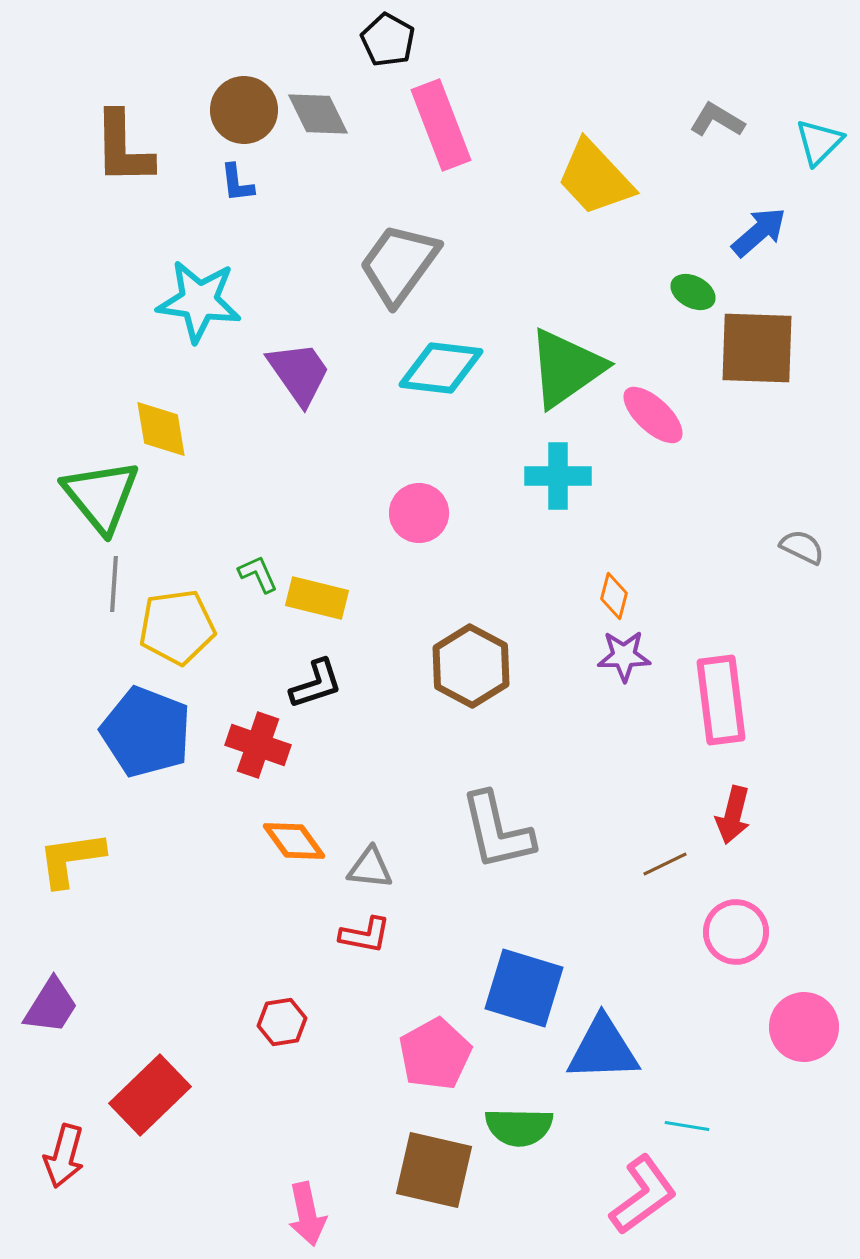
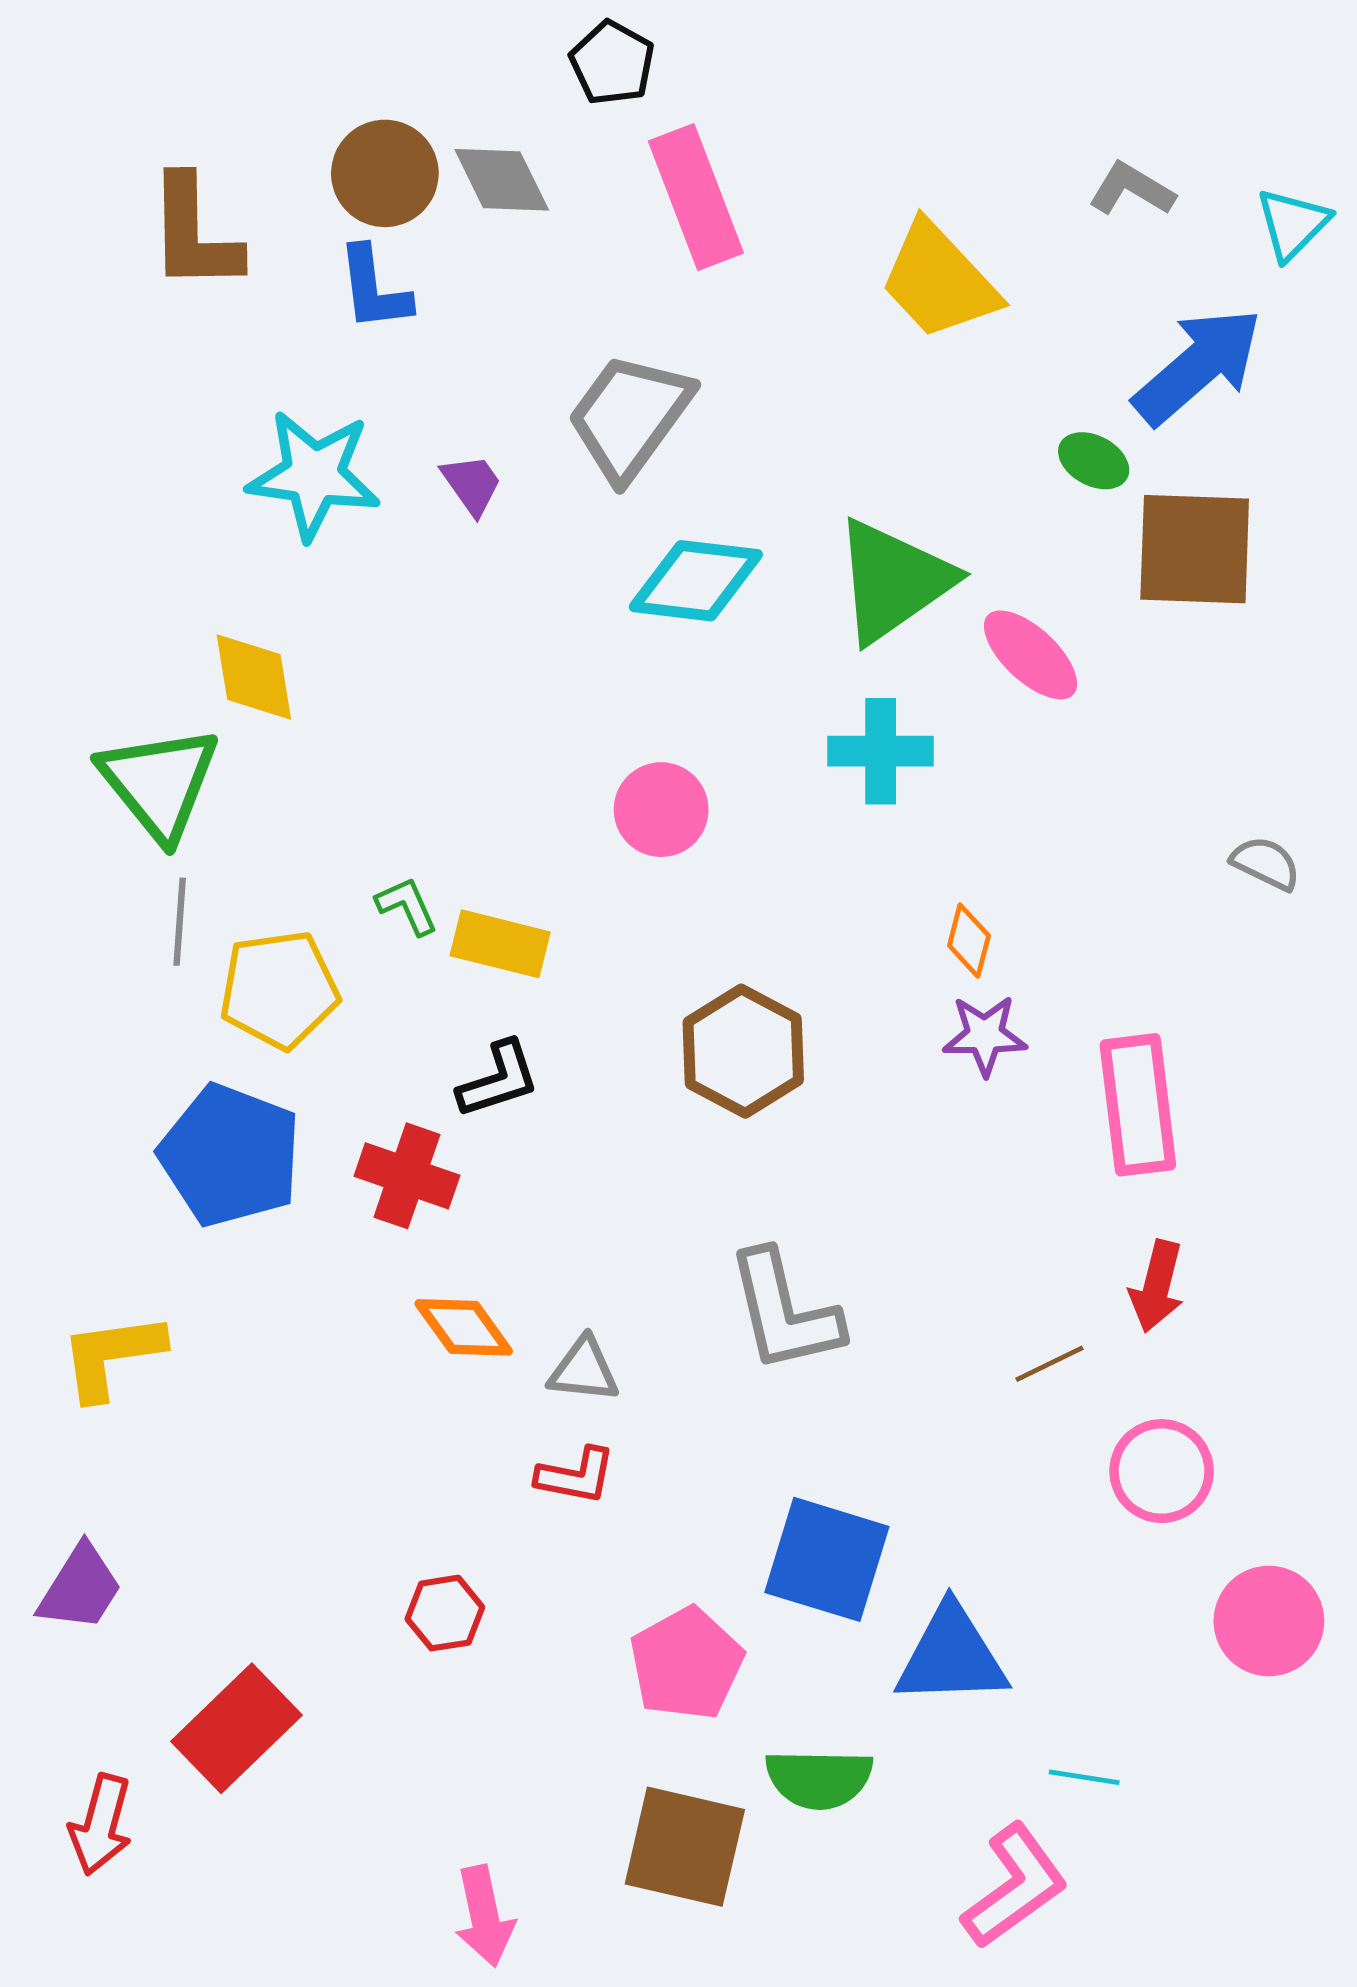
blue L-shape: (237, 183) -> (374, 289), size x1.4
blue arrow: (759, 232) -> (1198, 366), size x1.5
purple trapezoid: (299, 373) -> (472, 484), moved, size x0.6

